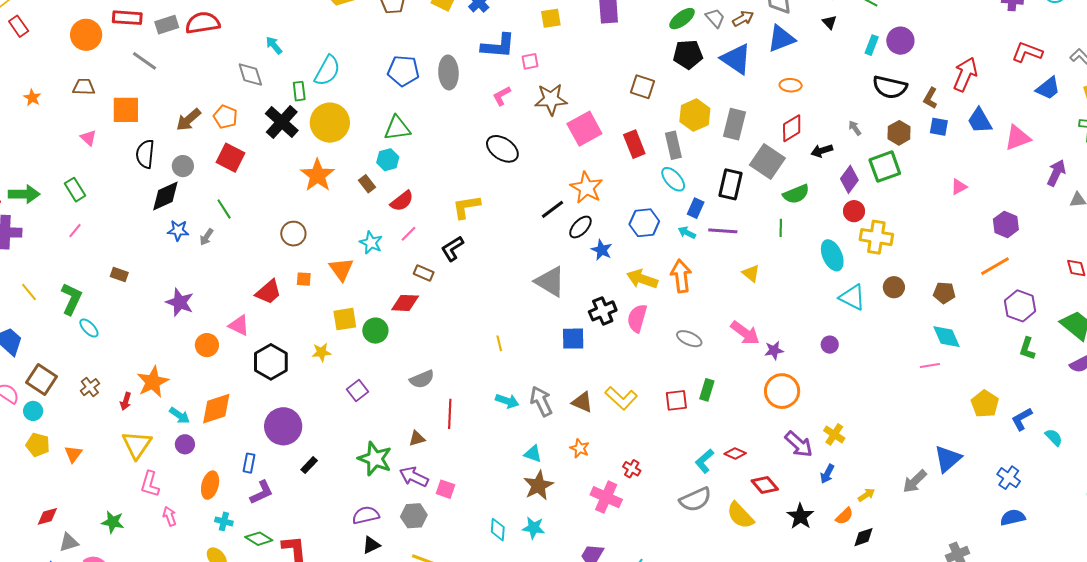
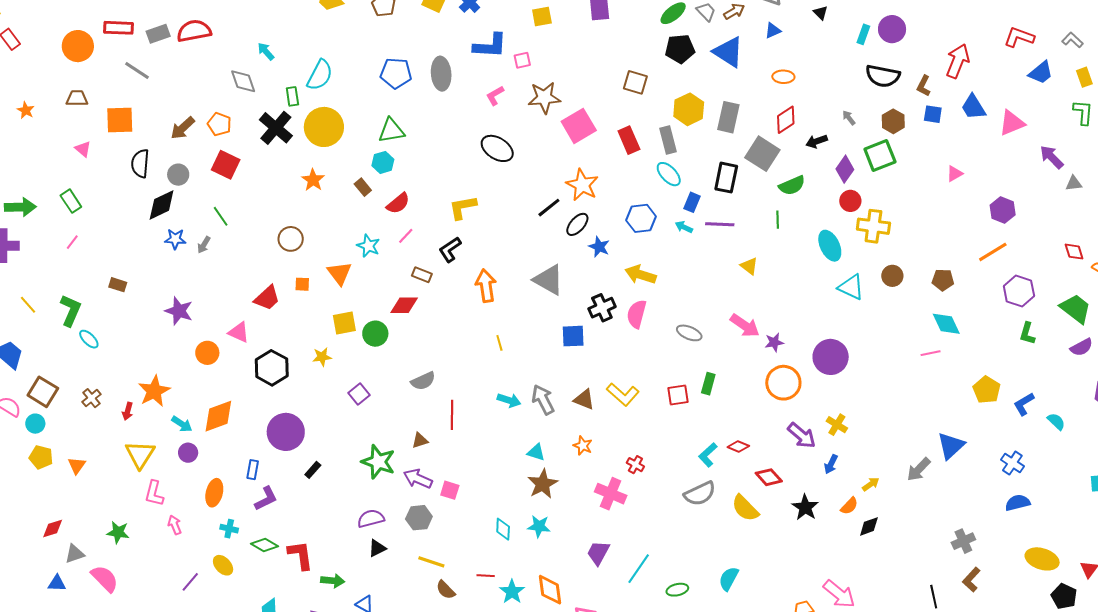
blue triangle: (781, 39) -> (773, 30), size x0.6
purple arrow: (1056, 173) -> (1052, 157), turned -68
orange star: (318, 175) -> (313, 180), size x0.7
orange arrow: (681, 276) -> (486, 286), moved
purple circle: (830, 345) -> (831, 357), moved, size x2.0

